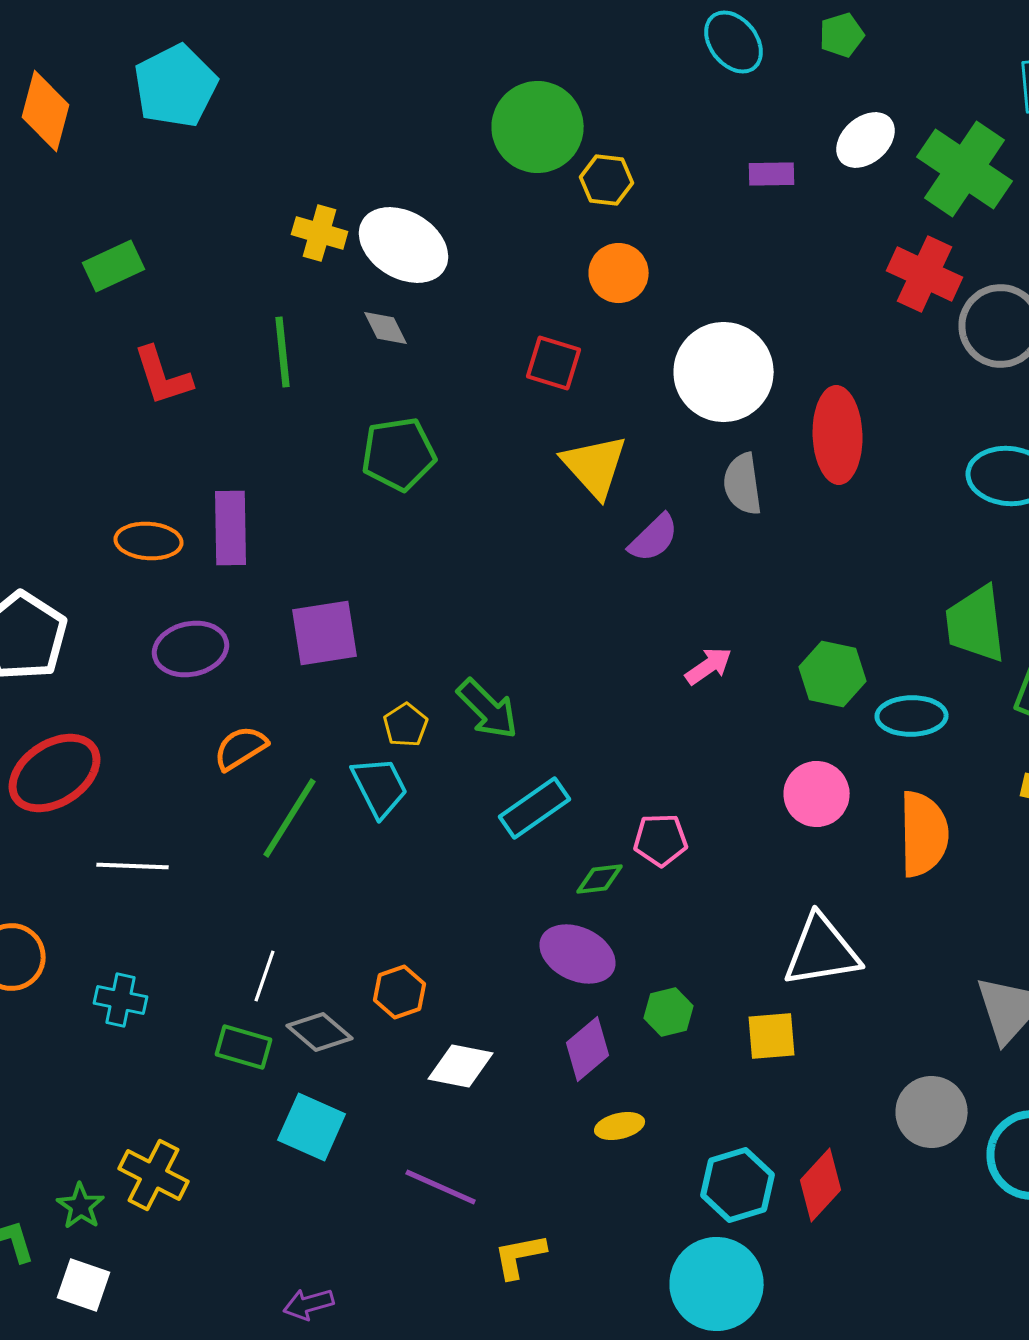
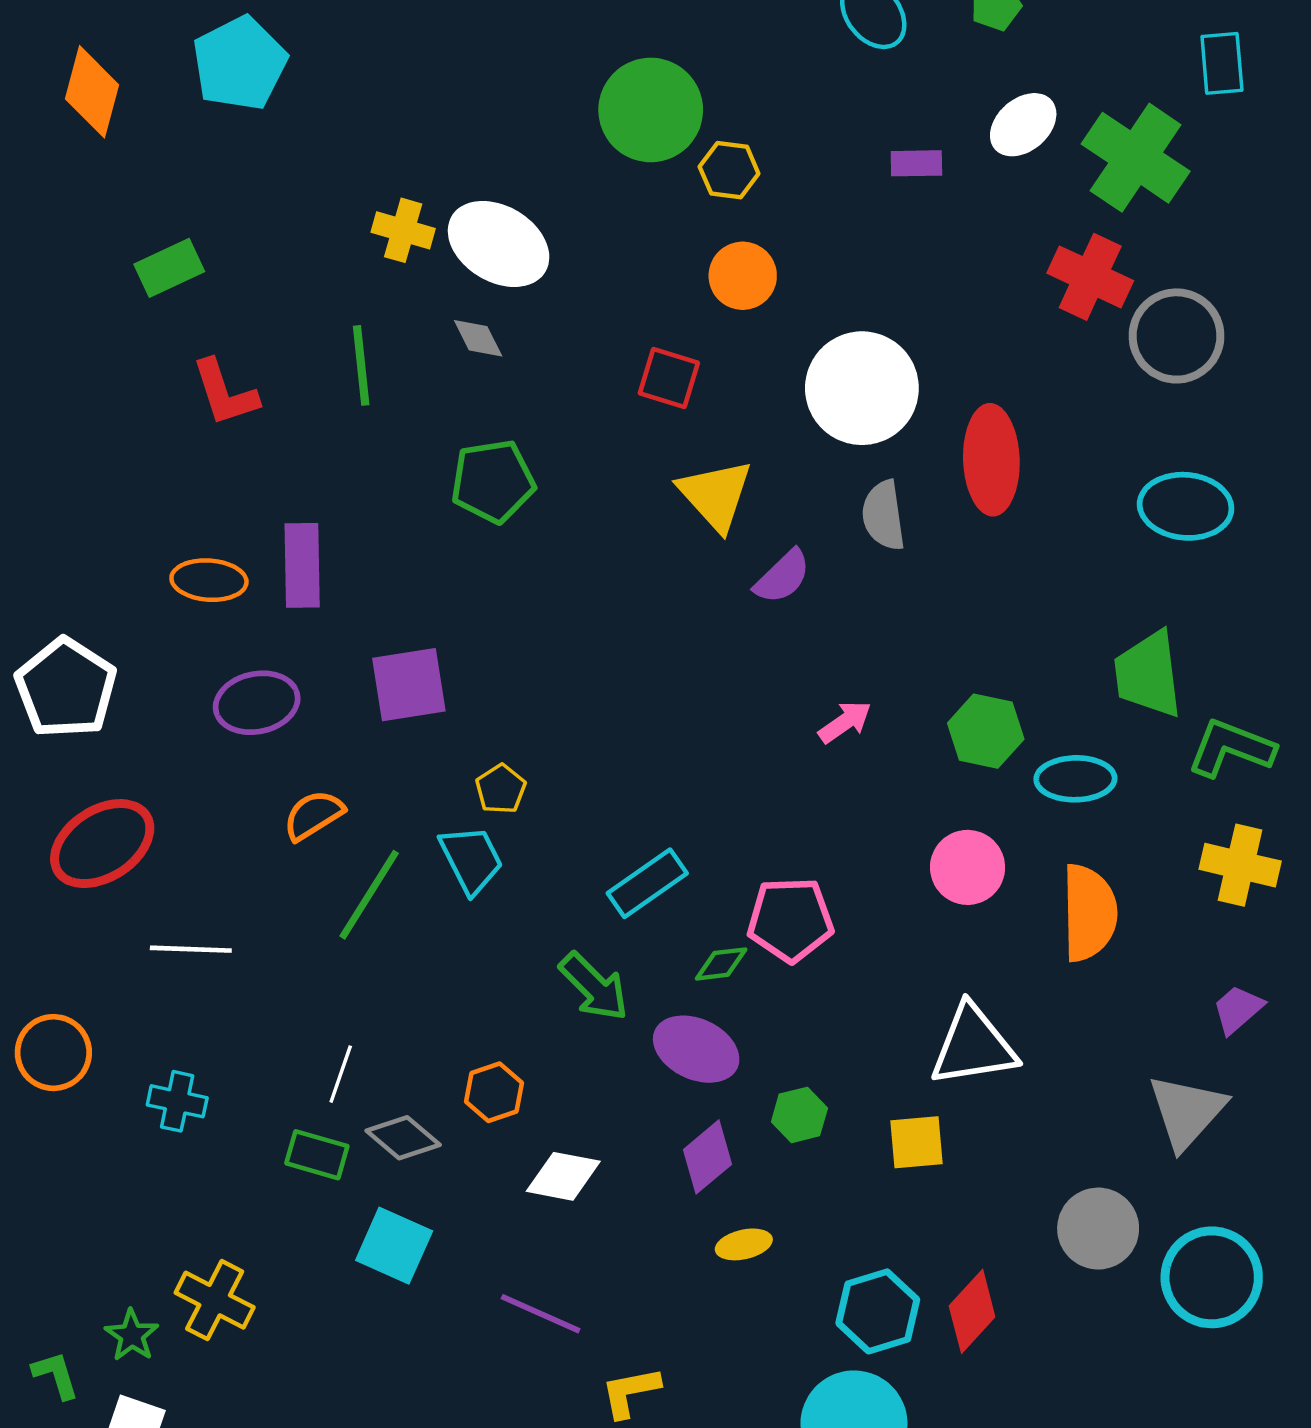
green arrow: (488, 709) -> (594, 987), moved
pink pentagon: (661, 840) -> (790, 920), size x1.4

